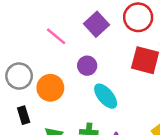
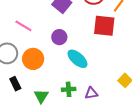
pink line: (56, 36) -> (23, 26), moved

